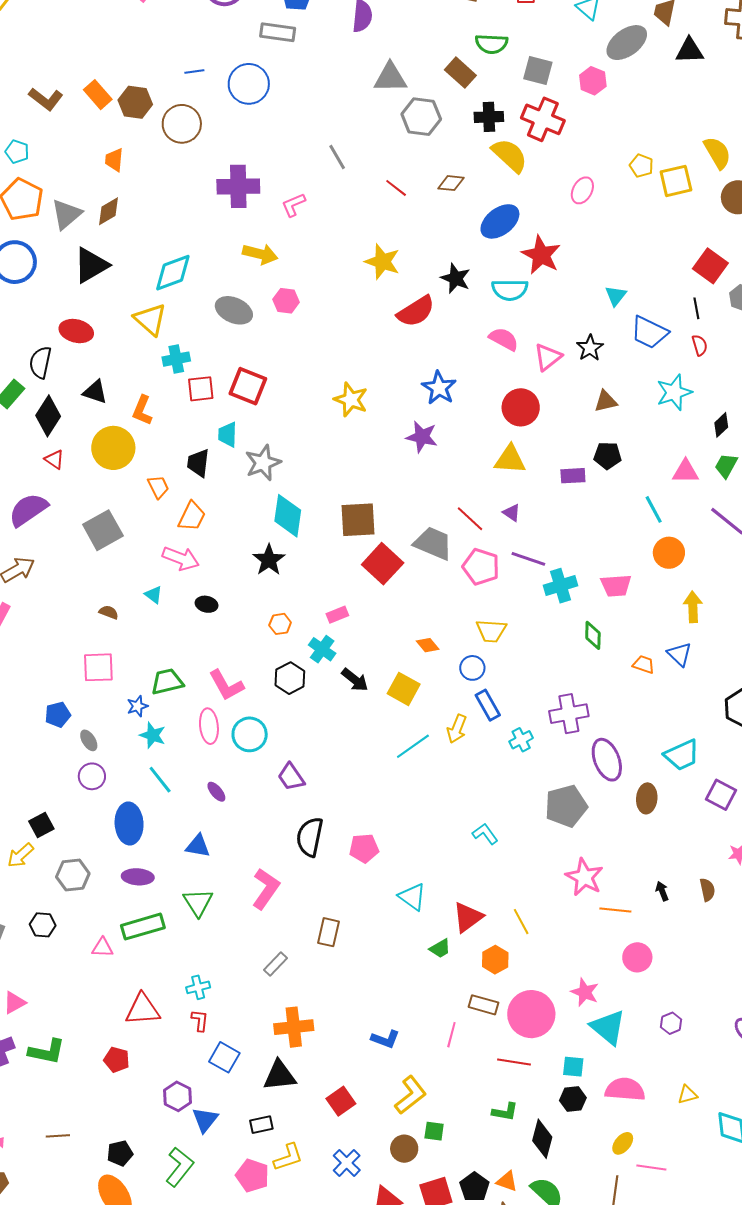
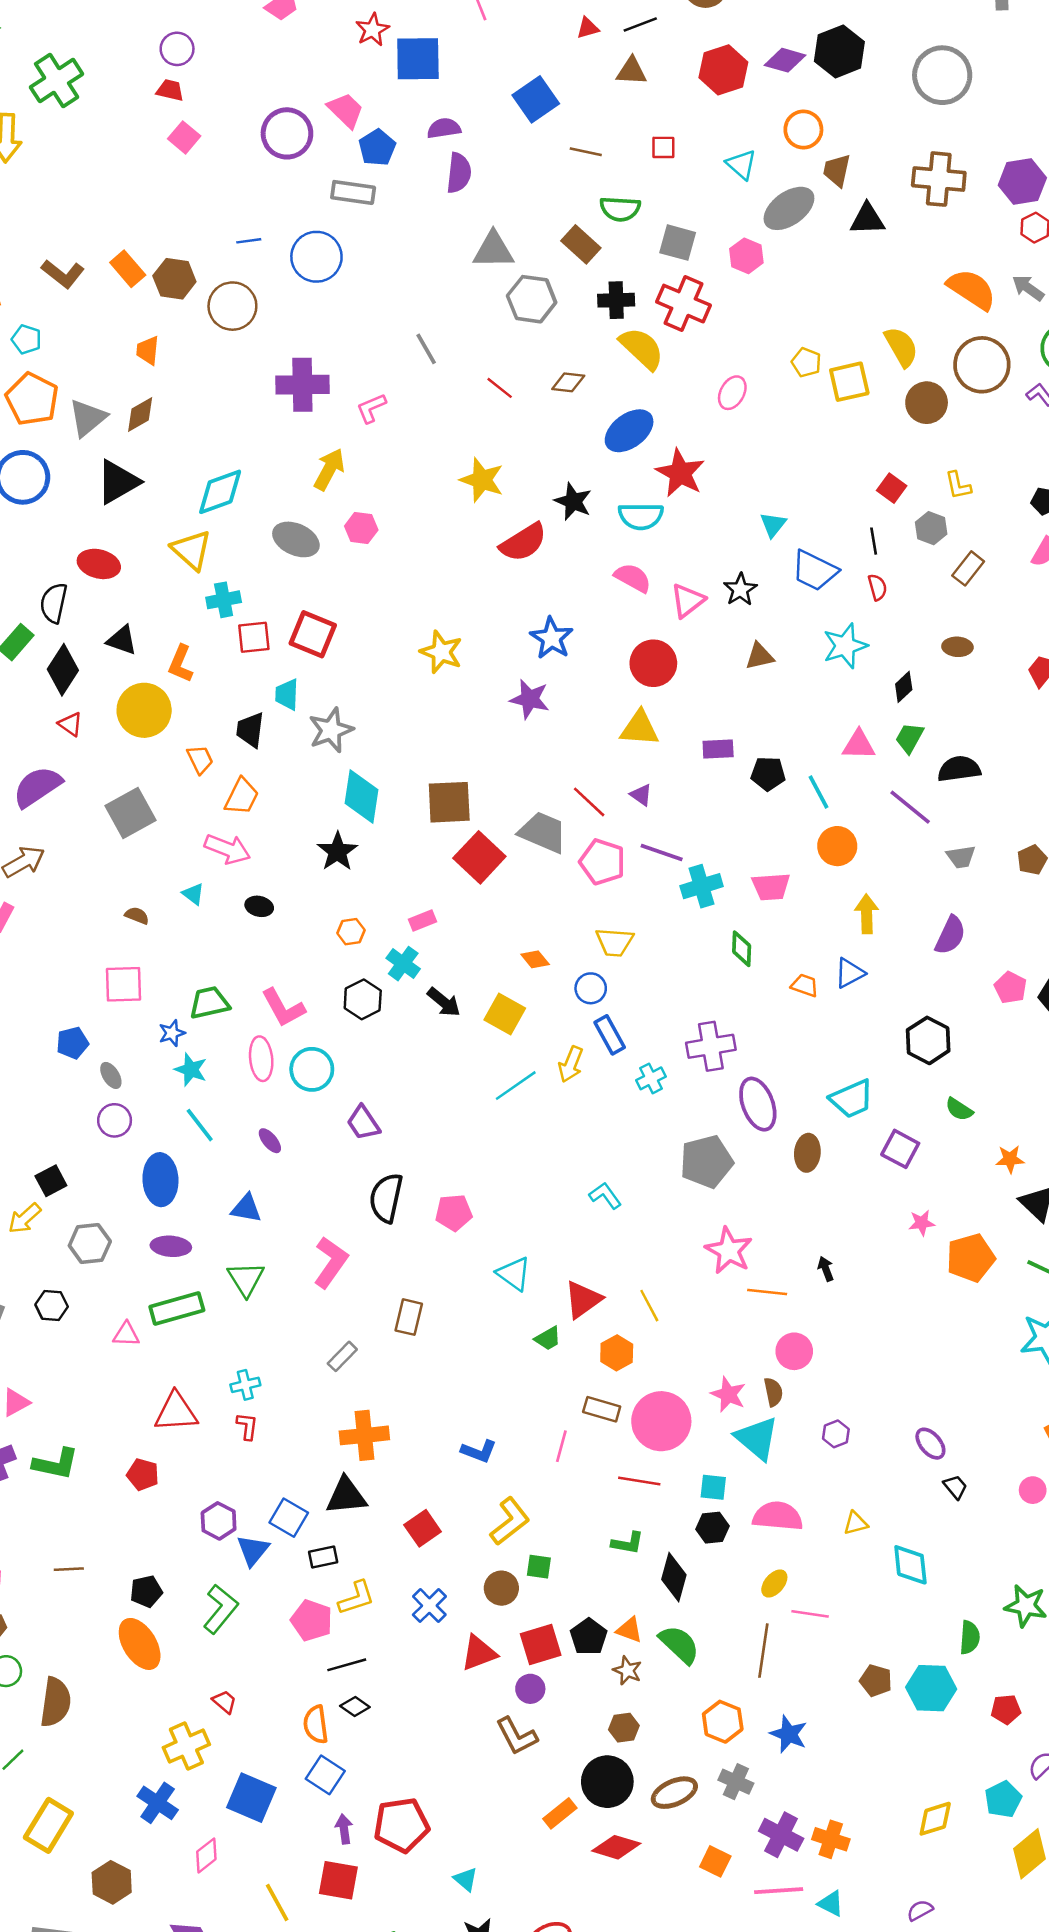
yellow arrow: (260, 254) -> (329, 469), turned -76
red square: (710, 266) -> (892, 488), size x0.7
black pentagon: (607, 456) -> (768, 774), moved
blue triangle: (680, 654) -> (850, 973), turned 48
brown semicircle: (707, 890) -> (773, 1392), moved
blue square: (224, 1057) -> (289, 1518), moved

